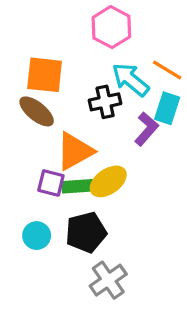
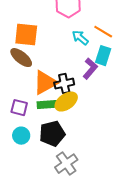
cyan arrow: (131, 80) -> (80, 38), size x0.7
black cross: (105, 102) -> (64, 84), moved
purple square: (51, 183) -> (19, 108), moved

